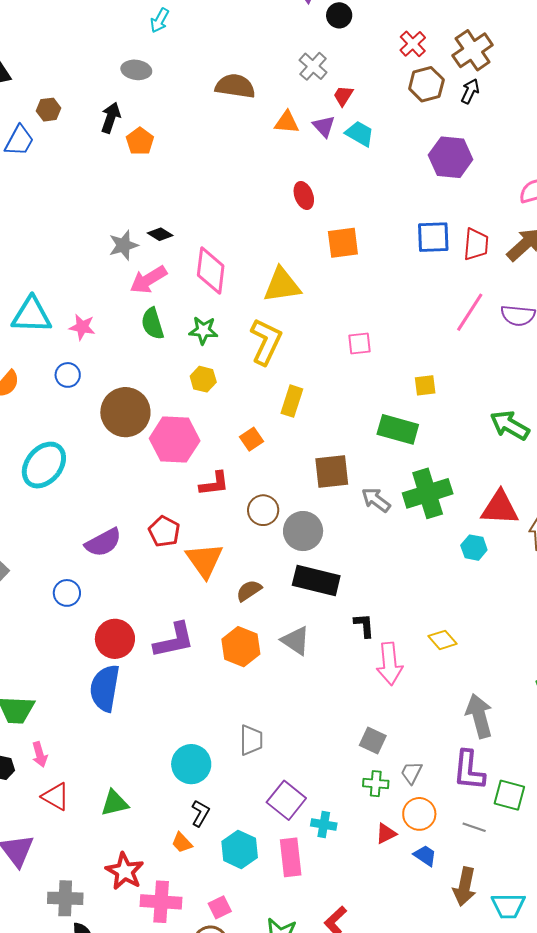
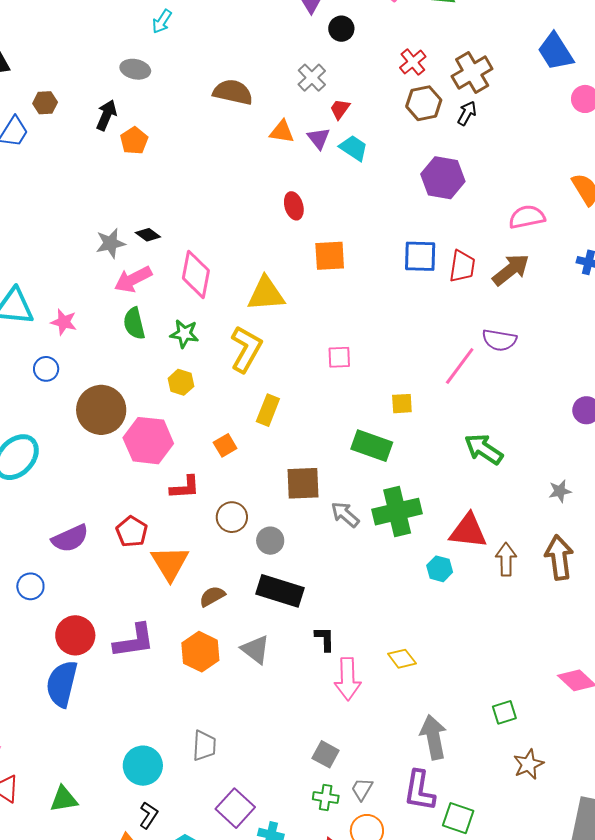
pink line: (470, 312) -> (460, 366), moved
gray circle: (303, 531) -> (270, 541), size x0.7

